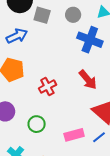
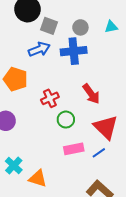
blue arrow: (17, 36) -> (39, 49), moved
blue cross: (90, 40) -> (74, 51), moved, turned -30
green circle: (37, 124) -> (66, 120), moved

